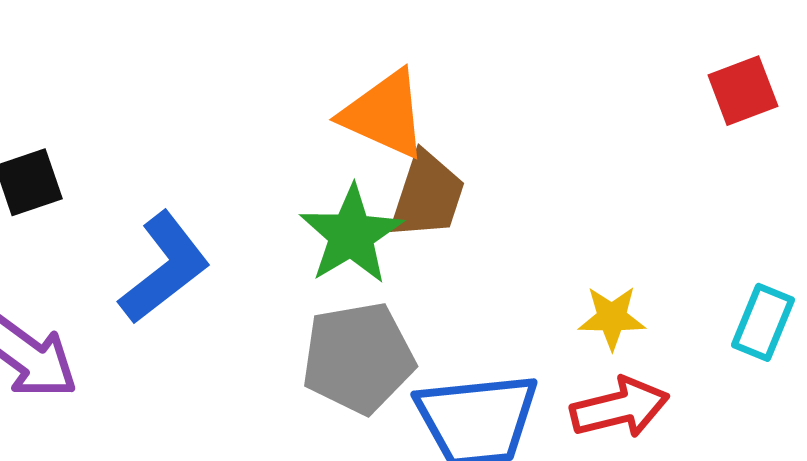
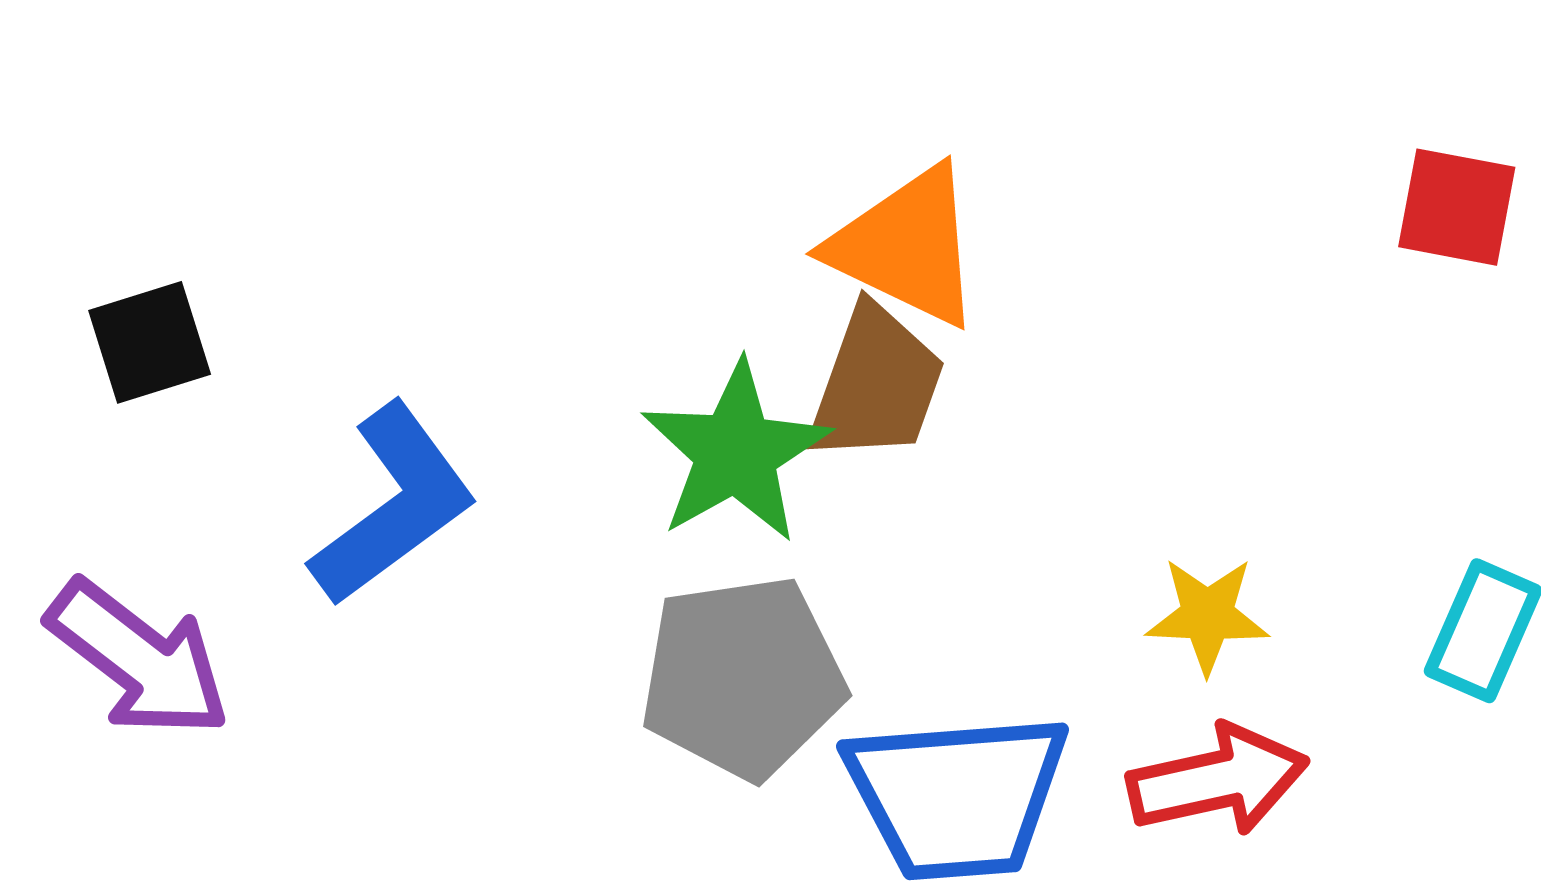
red square: (743, 91) -> (1457, 207), turned 30
orange triangle: (384, 114) -> (907, 246), moved

